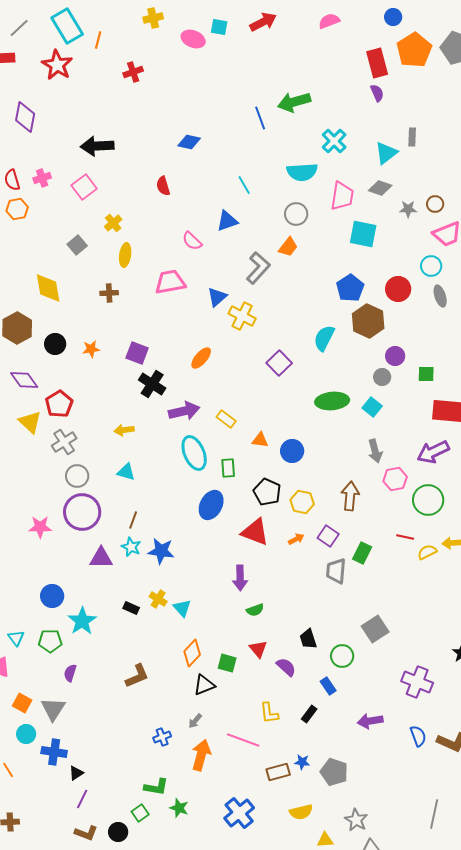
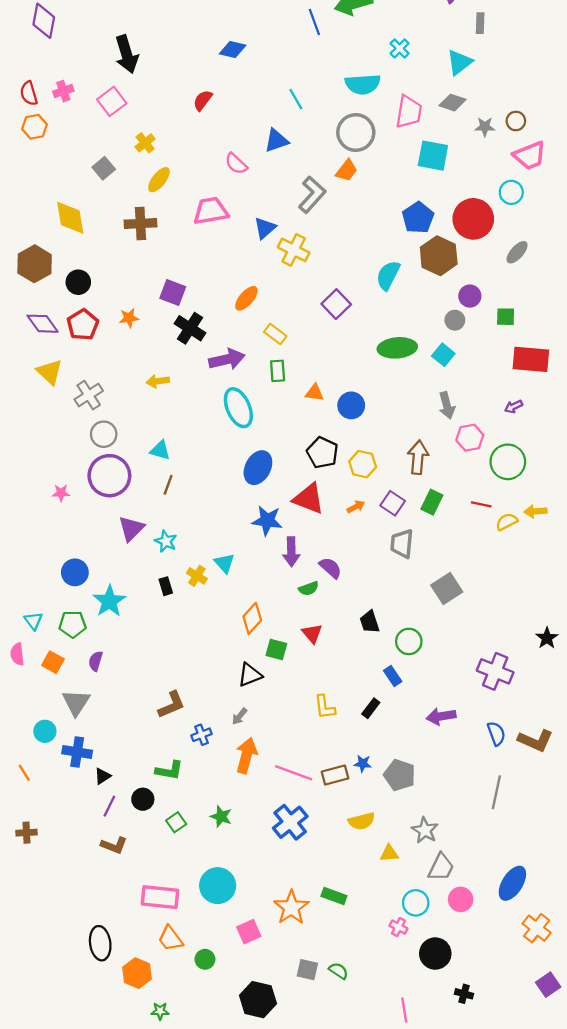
gray rectangle: (412, 137) -> (480, 23), moved
cyan cross: (334, 141) -> (400, 48), size x0.7
black arrow: (97, 146) -> (127, 54), turned -104
red semicircle: (163, 186) -> (203, 100), turned 54
gray circle: (296, 214) -> (356, 133), size x1.4
yellow ellipse: (125, 255) -> (159, 180), turned 30
red circle: (398, 289) -> (473, 219), size x1.4
brown cross: (109, 293) -> (140, 223), size x1.5
gray ellipse: (440, 296) -> (517, 252), moved, turned 60
orange star: (91, 349) -> (129, 318), moved
red pentagon: (59, 404) -> (83, 325), moved
yellow rectangle: (226, 419) -> (275, 334), moved
purple arrow: (433, 452) -> (514, 407), size x0.5
green rectangle: (228, 468) -> (278, 371), moved
cyan triangle: (126, 472) -> (160, 450), moved
pink star: (40, 527) -> (61, 493), size x0.7
cyan star: (131, 547) -> (166, 541), moved
blue star: (161, 551) -> (267, 521), moved
green rectangle: (362, 553) -> (432, 502), moved
purple triangle: (101, 558) -> (131, 529), turned -45
black rectangle: (131, 608) -> (166, 586), turned 49
cyan triangle: (182, 608) -> (225, 563), moved
gray square: (375, 629) -> (447, 588), moved
orange diamond: (192, 653) -> (252, 618), moved
purple semicircle: (286, 667) -> (330, 568), moved
brown L-shape: (137, 676) -> (172, 705), moved
orange square: (22, 703) -> (53, 662), moved
pink line: (243, 740) -> (294, 773), moved
green L-shape: (156, 787) -> (169, 770), moved
gray line: (434, 814) -> (496, 792), moved
black circle: (118, 832) -> (143, 799), moved

